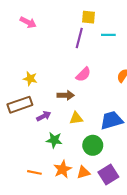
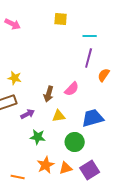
yellow square: (89, 17) -> (61, 19), moved
purple line: (79, 38) -> (89, 58), moved
pink semicircle: (83, 74) -> (72, 89), moved
brown arrow: (66, 95) -> (49, 94), turned 105
orange line: (34, 172) -> (18, 177), moved

